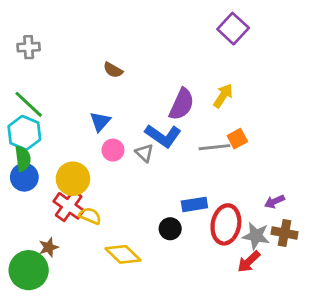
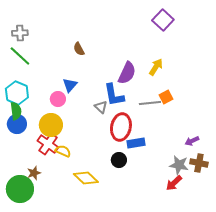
brown semicircle: (113, 70) -> (79, 49), turned 32
green line: (29, 104) -> (20, 56), moved
blue L-shape: (163, 136) -> (114, 95), turned 45
pink circle: (113, 150) -> (58, 99), moved
red ellipse: (226, 224) -> (121, 127), moved

